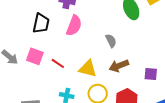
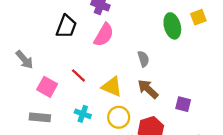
pink square: (35, 56) -> (47, 87), moved
brown arrow: (119, 66) -> (148, 89), turned 54

